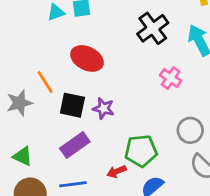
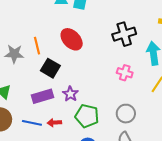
pink cross: (171, 78) -> (125, 73), turned -35
purple star: (103, 108) -> (70, 94), moved
red arrow: (117, 171) -> (54, 123), moved

